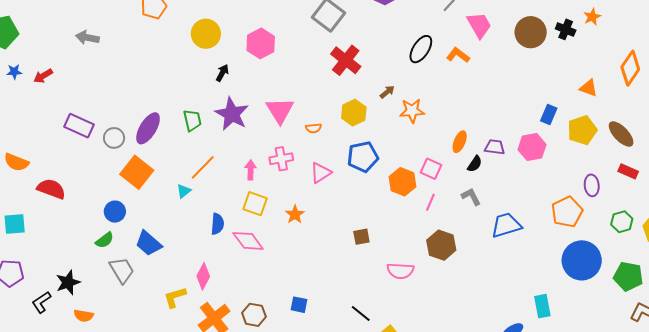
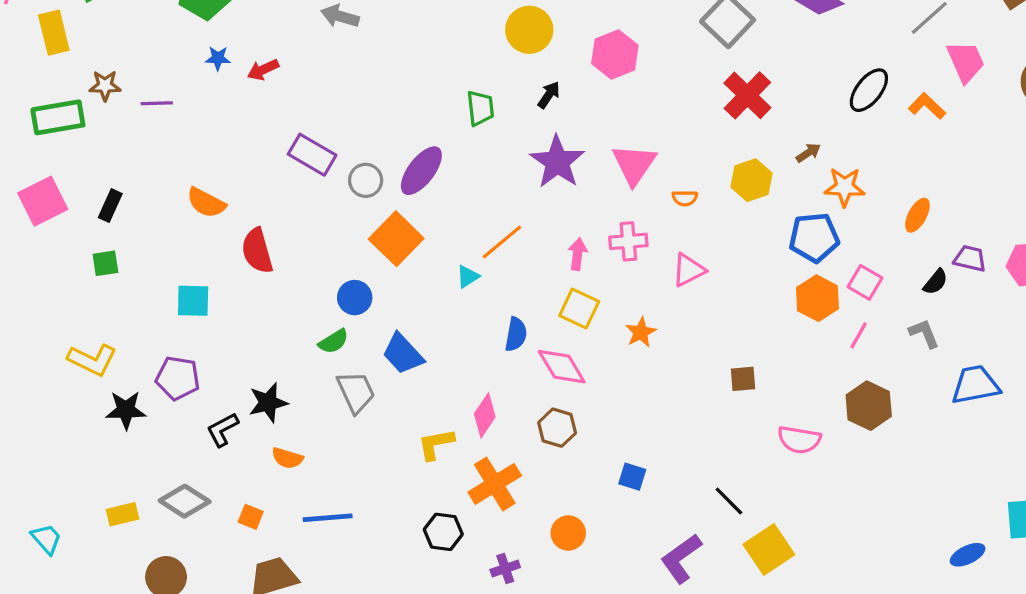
green trapezoid: (192, 120) -> (480, 108), moved
orange ellipse: (460, 142) -> (917, 215), moved
blue pentagon: (363, 157) -> (814, 237), moved
red semicircle: (51, 189) -> (257, 251), turned -132
brown hexagon: (254, 315) -> (557, 428), moved

